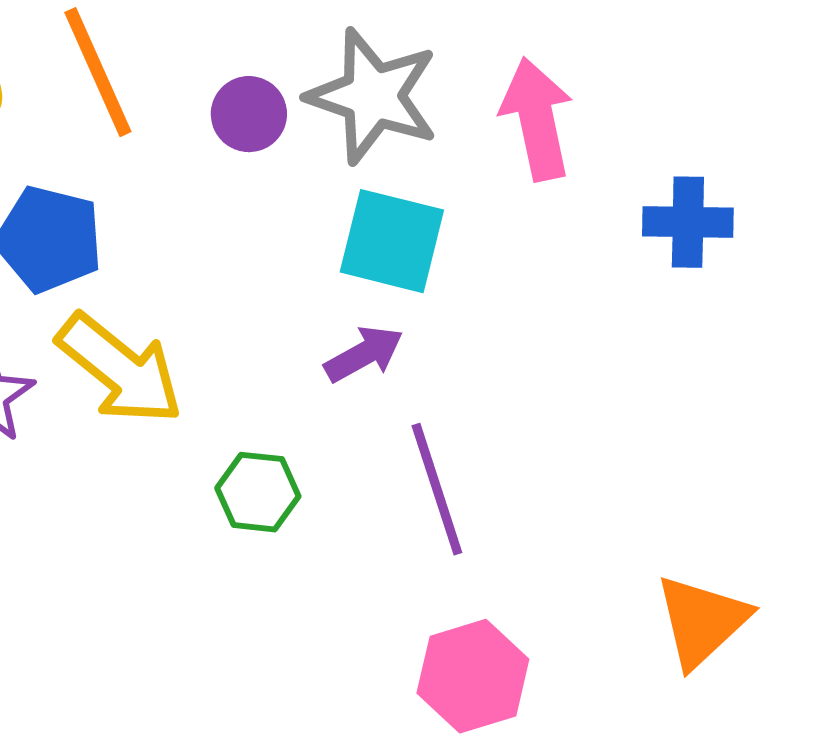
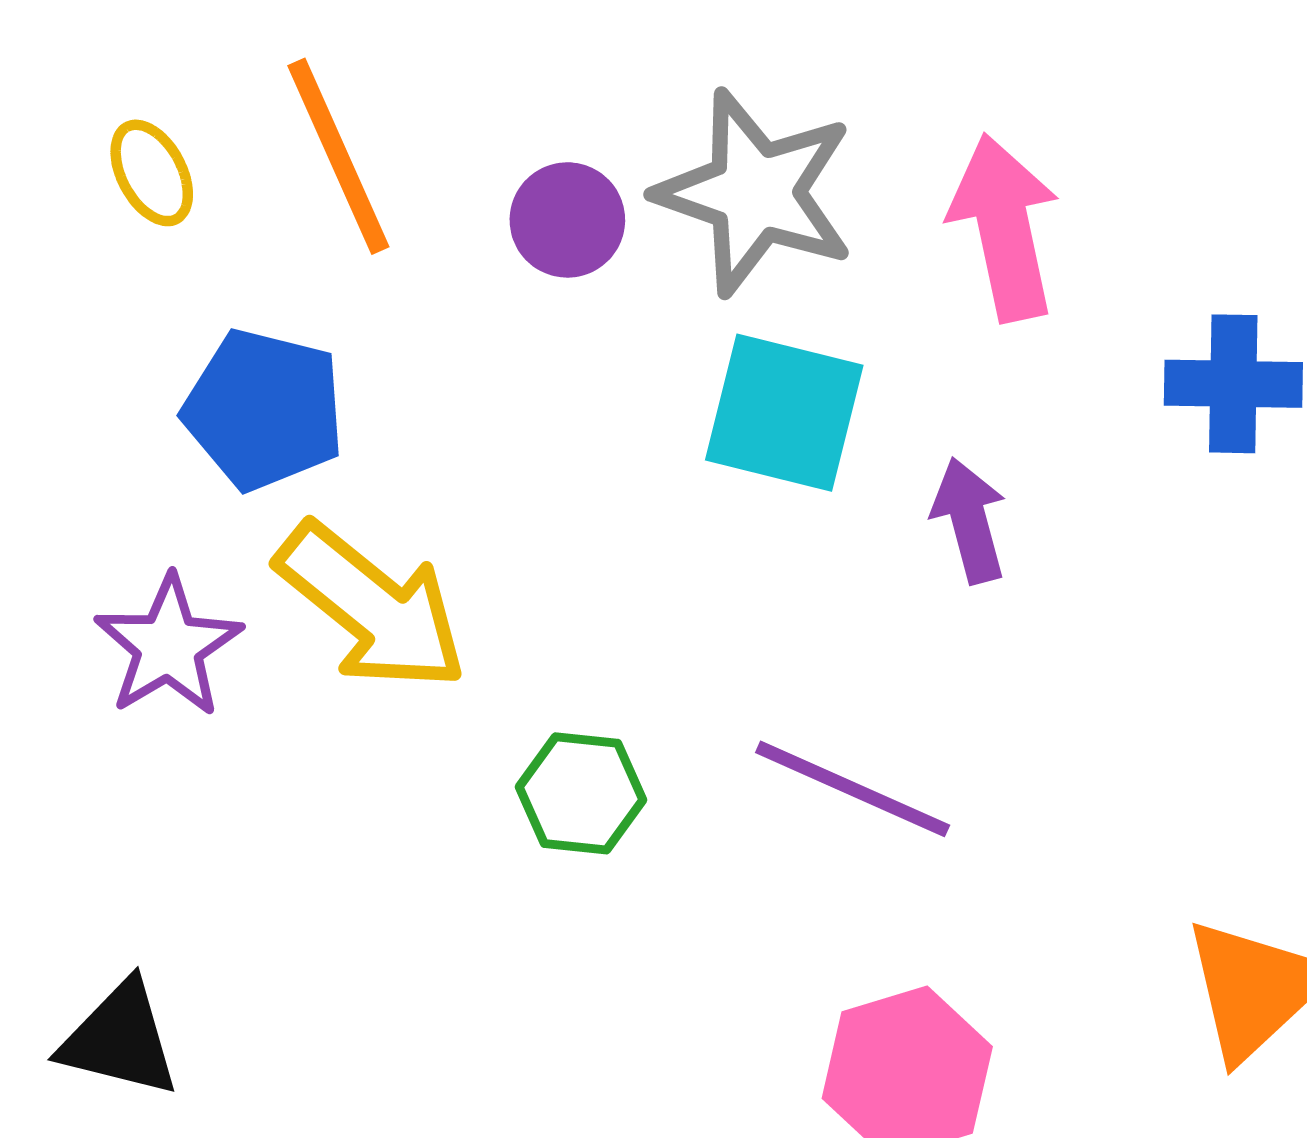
purple arrow: (364, 354) -> (969, 520), moved, turned -76
purple line: (437, 489) -> (853, 789), turned -48

